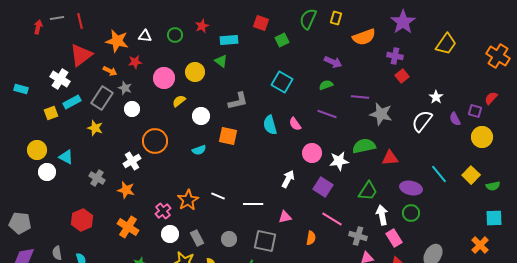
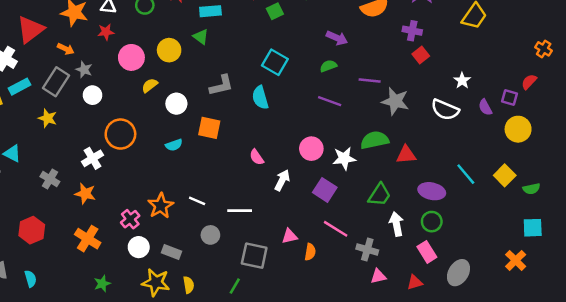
orange cross: (498, 56) -> (544, 49), moved, size x0.6
red star: (135, 62) -> (106, 32), moved
white semicircle: (422, 121) -> (445, 110), turned -105
pink semicircle: (295, 124) -> (257, 157), moved
cyan semicircle: (270, 125) -> (260, 98), moved
pink triangle: (285, 217) -> (289, 236), moved
gray rectangle: (197, 238) -> (172, 252), turned -42
pink rectangle: (394, 238) -> (427, 252), moved
gray circle: (229, 239) -> (210, 235), moved

